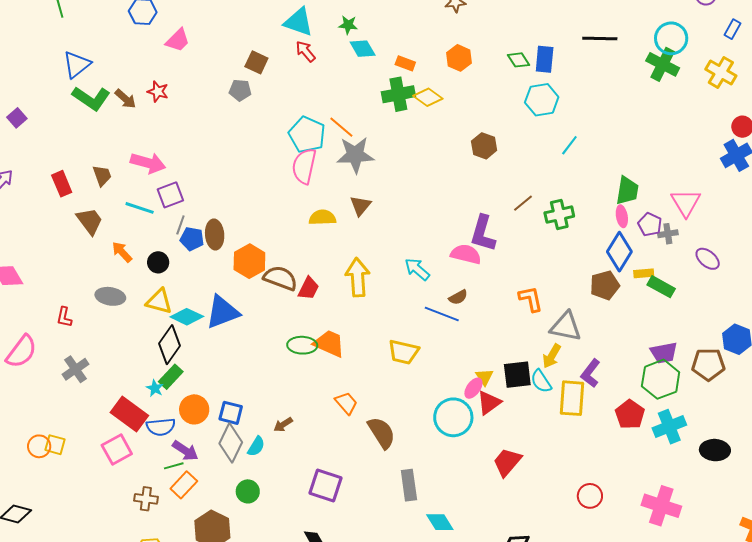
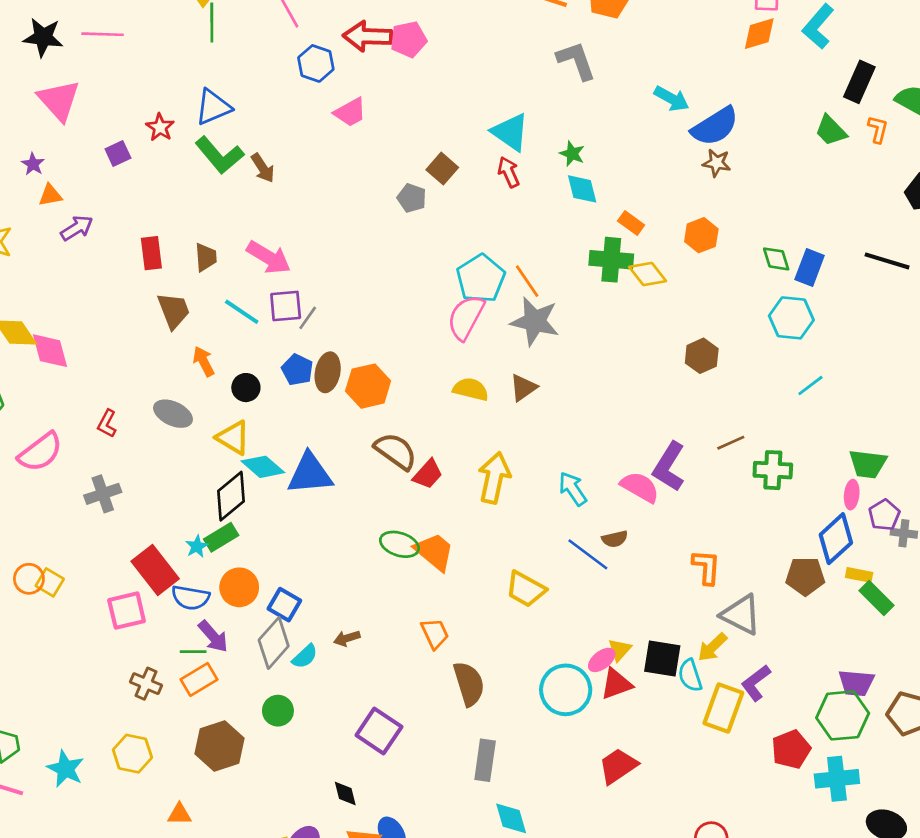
red star: (158, 92) -> (160, 127), moved
green trapezoid: (627, 191) -> (868, 464), turned 72
gray line: (180, 225) -> (308, 318), moved
orange hexagon: (249, 261) -> (368, 386), moved

